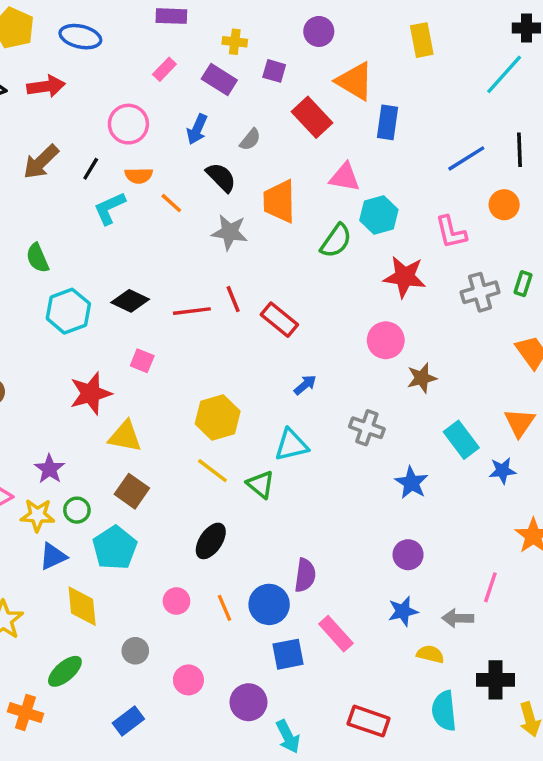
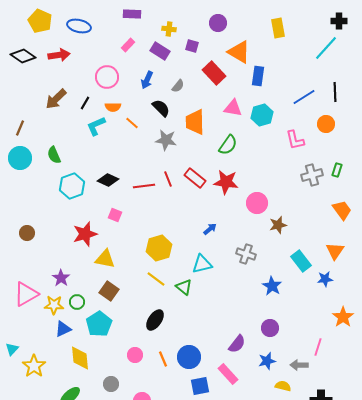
cyan hexagon: (379, 215) -> (262, 115), moved
red star: (405, 277) -> (226, 182), moved
red rectangle: (279, 320) -> (195, 178), moved
purple semicircle: (305, 575) -> (237, 344), moved, turned 30

